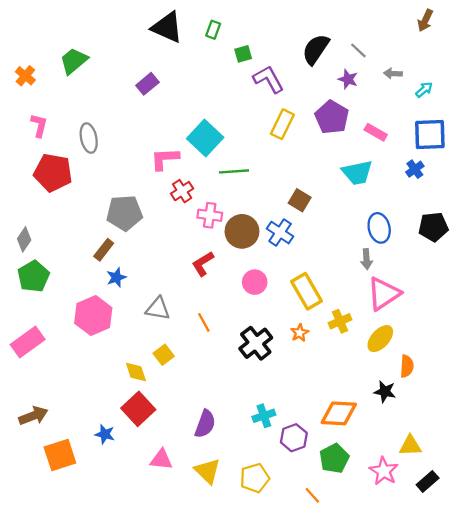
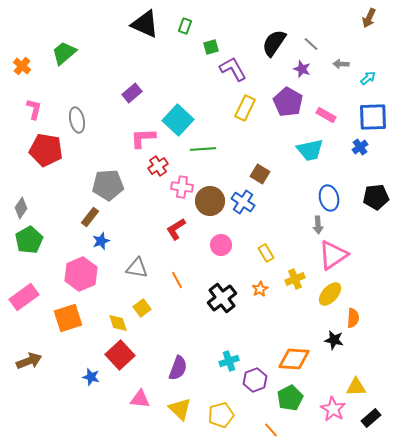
purple rectangle: (147, 84) -> (132, 93), moved
yellow rectangle: (307, 291) -> (266, 253), size x0.6
orange square: (60, 455) -> (68, 318), moved

